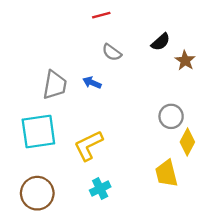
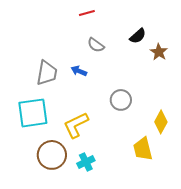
gray circle: (171, 116) -> (121, 100), moved
brown circle: (37, 193) -> (52, 155), moved

